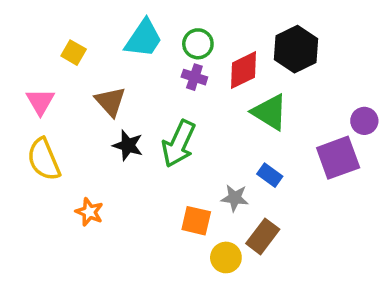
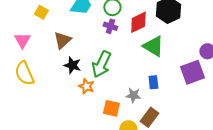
brown triangle: (110, 102) -> (62, 40), turned 30
blue rectangle: (270, 175) -> (153, 82), turned 48
orange star: (89, 212) -> (86, 86), moved

